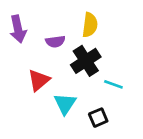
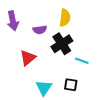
cyan triangle: (65, 104) -> (44, 88), moved
black square: (98, 118) -> (71, 85), turned 32

